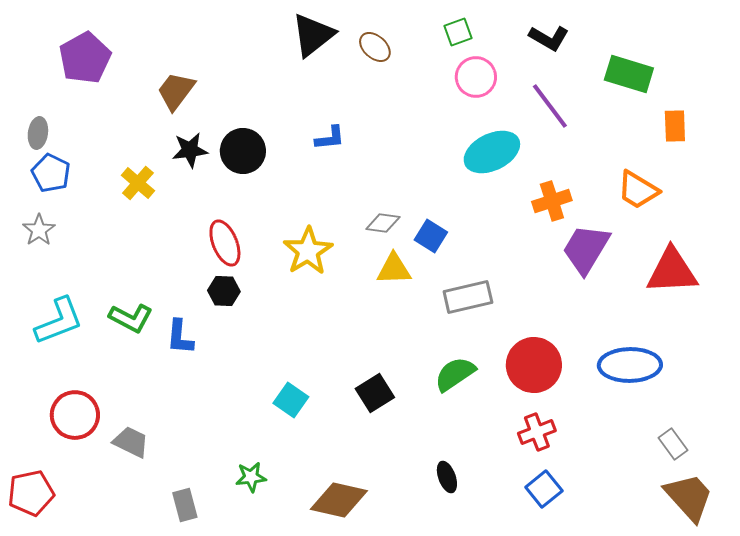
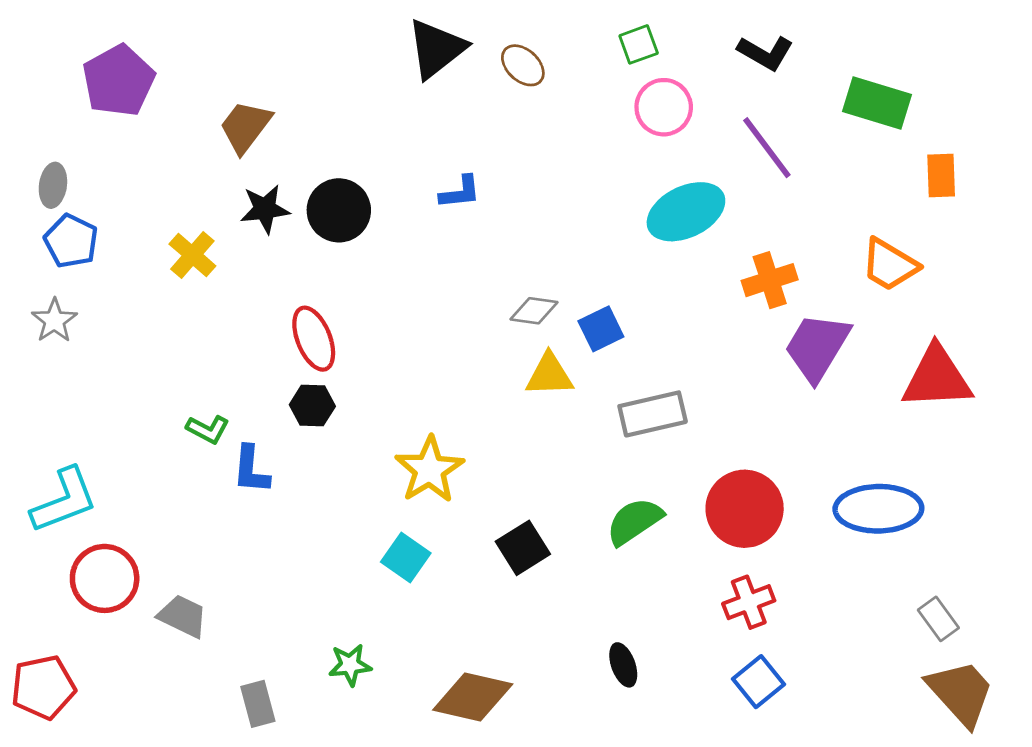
blue square: (431, 236) -> (601, 329), turned 32
yellow star: (308, 251) -> (429, 470), moved
green L-shape: (131, 318) -> (208, 429), moved, size x0.7
cyan L-shape: (59, 321) -> (64, 500), moved

